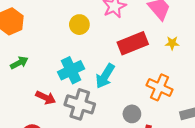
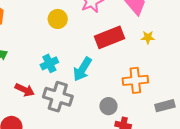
cyan cross: (71, 70) -> (49, 63), size x0.7
orange cross: (159, 87) -> (135, 80), turned -30

